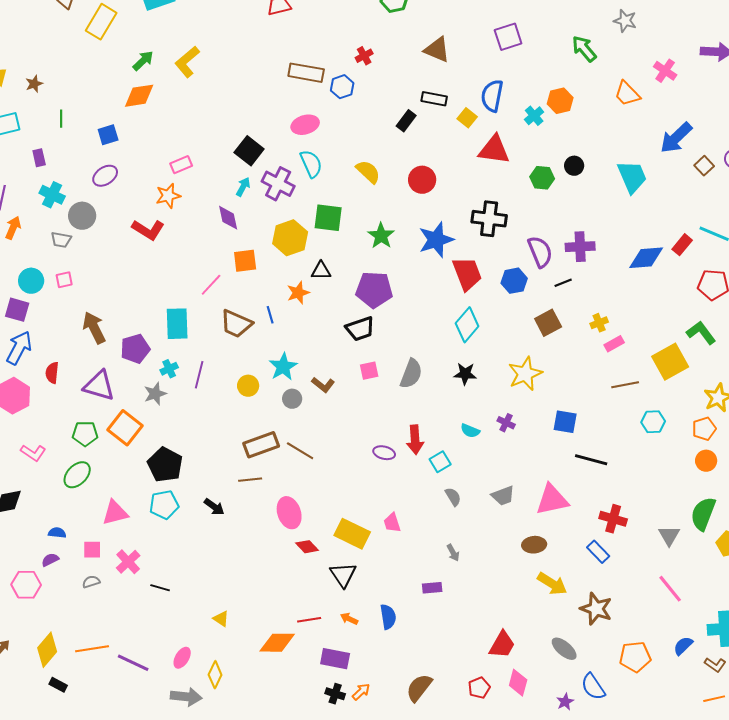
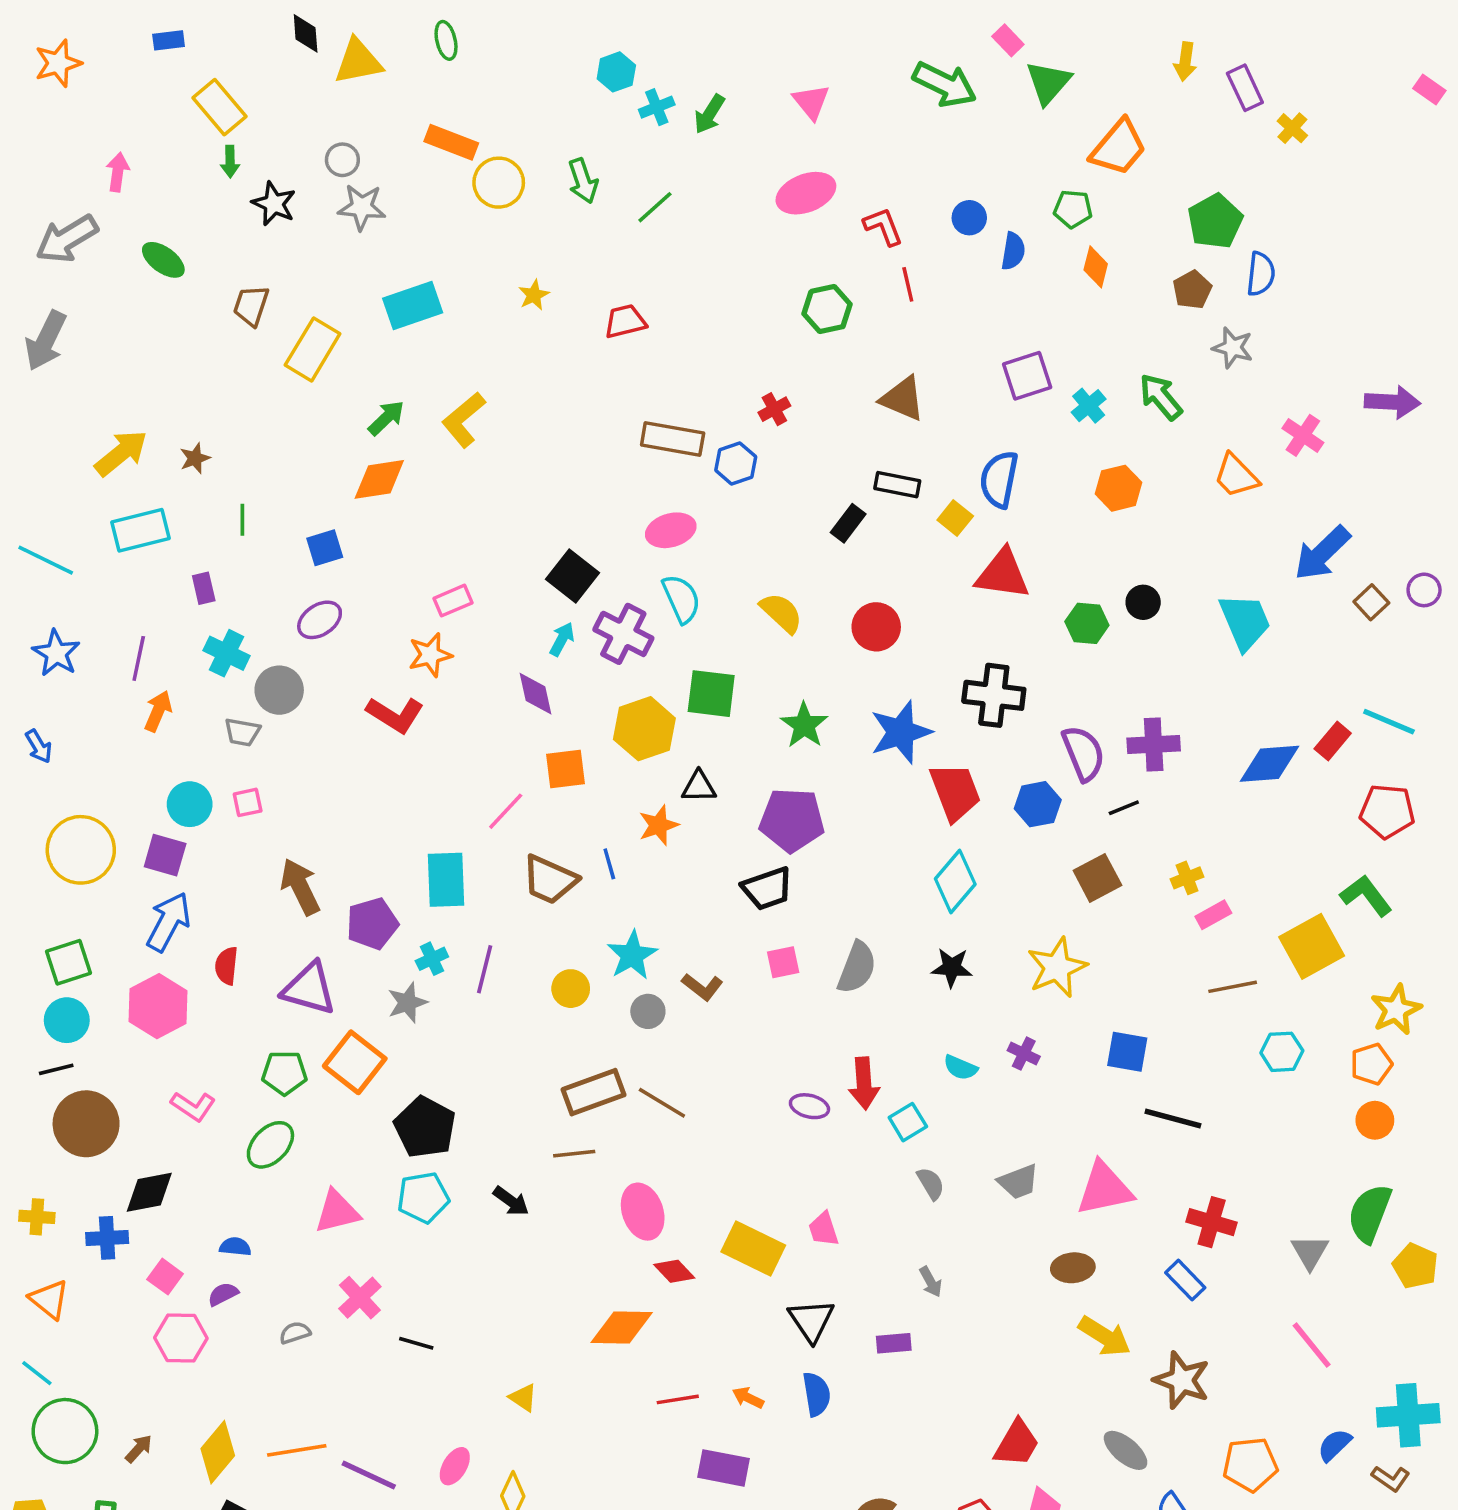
cyan cross: (534, 116) -> (1089, 406), moved
pink square: (92, 550) -> (165, 1277), moved, turned 36
black triangle: (343, 575) -> (811, 1320), moved
orange diamond: (277, 643) -> (622, 1327), moved

